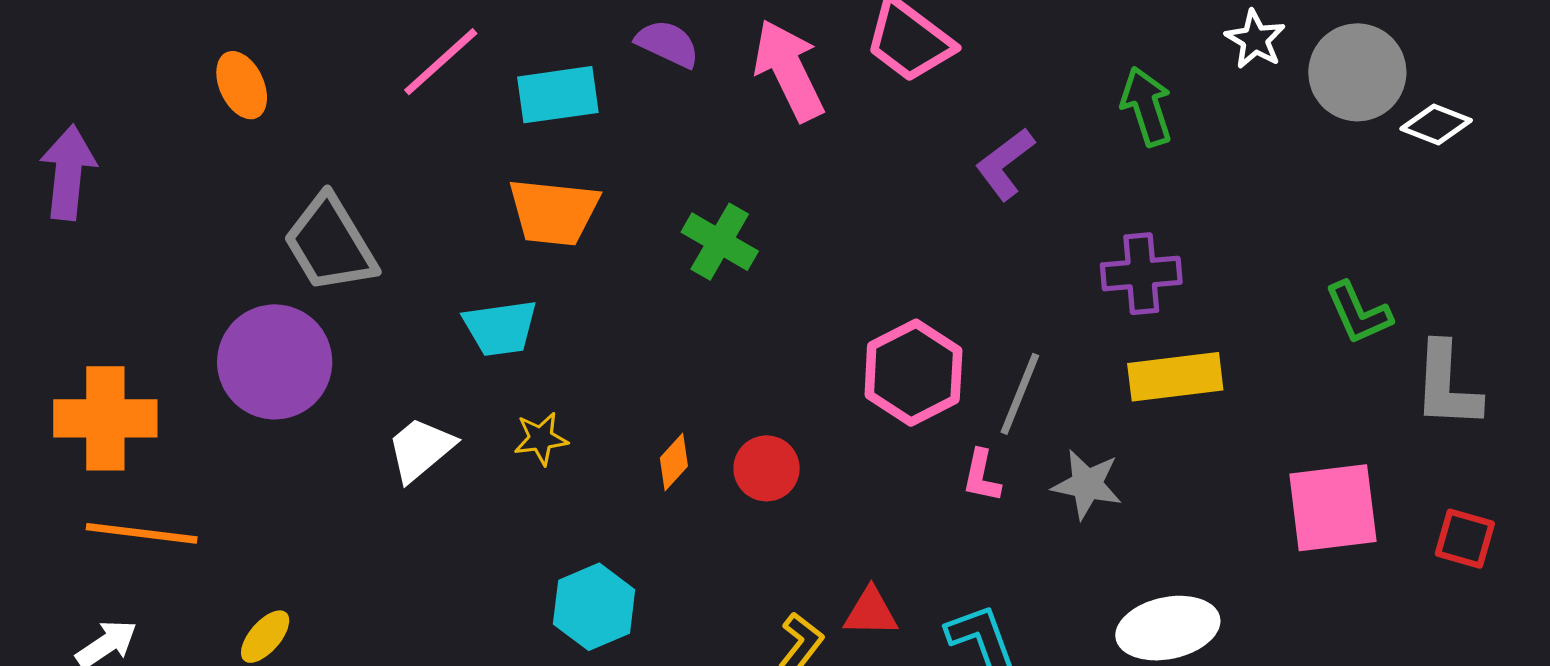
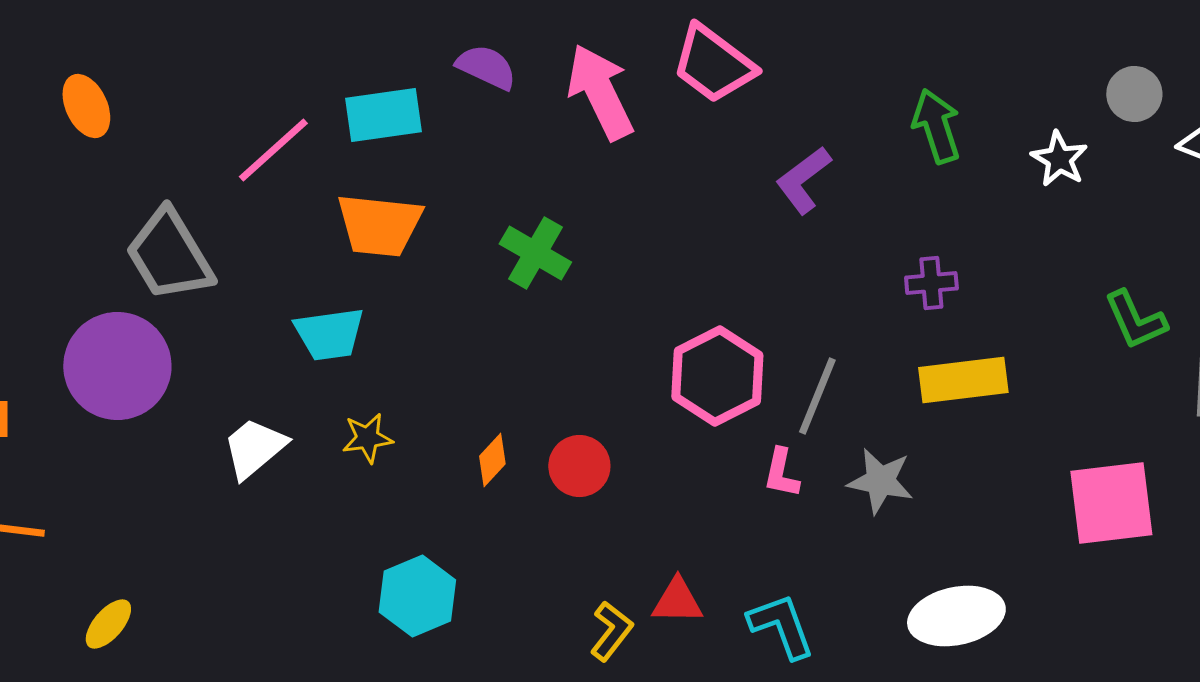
white star: (1255, 39) -> (1059, 159), moved
pink line: (441, 62) -> (273, 150), moved
gray circle: (1357, 72) -> (1134, 94), size x0.6
purple cross: (1141, 274) -> (931, 283), size x0.7

